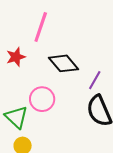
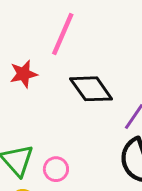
pink circle: (42, 99) -> (56, 169), moved, size x0.7

